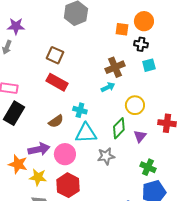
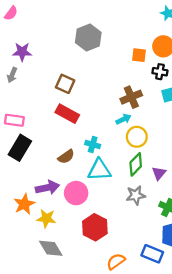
yellow circle: (135, 105) -> (137, 137), moved
gray star: (106, 156) -> (136, 195), moved
orange star: (18, 164) -> (24, 204), turned 30
red hexagon: (68, 185) -> (95, 227), moved

